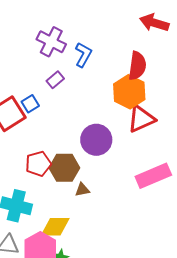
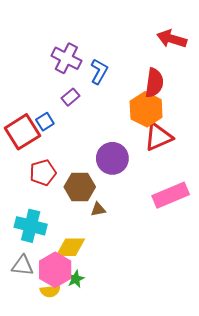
red pentagon: (38, 164) -> (43, 173), moved

